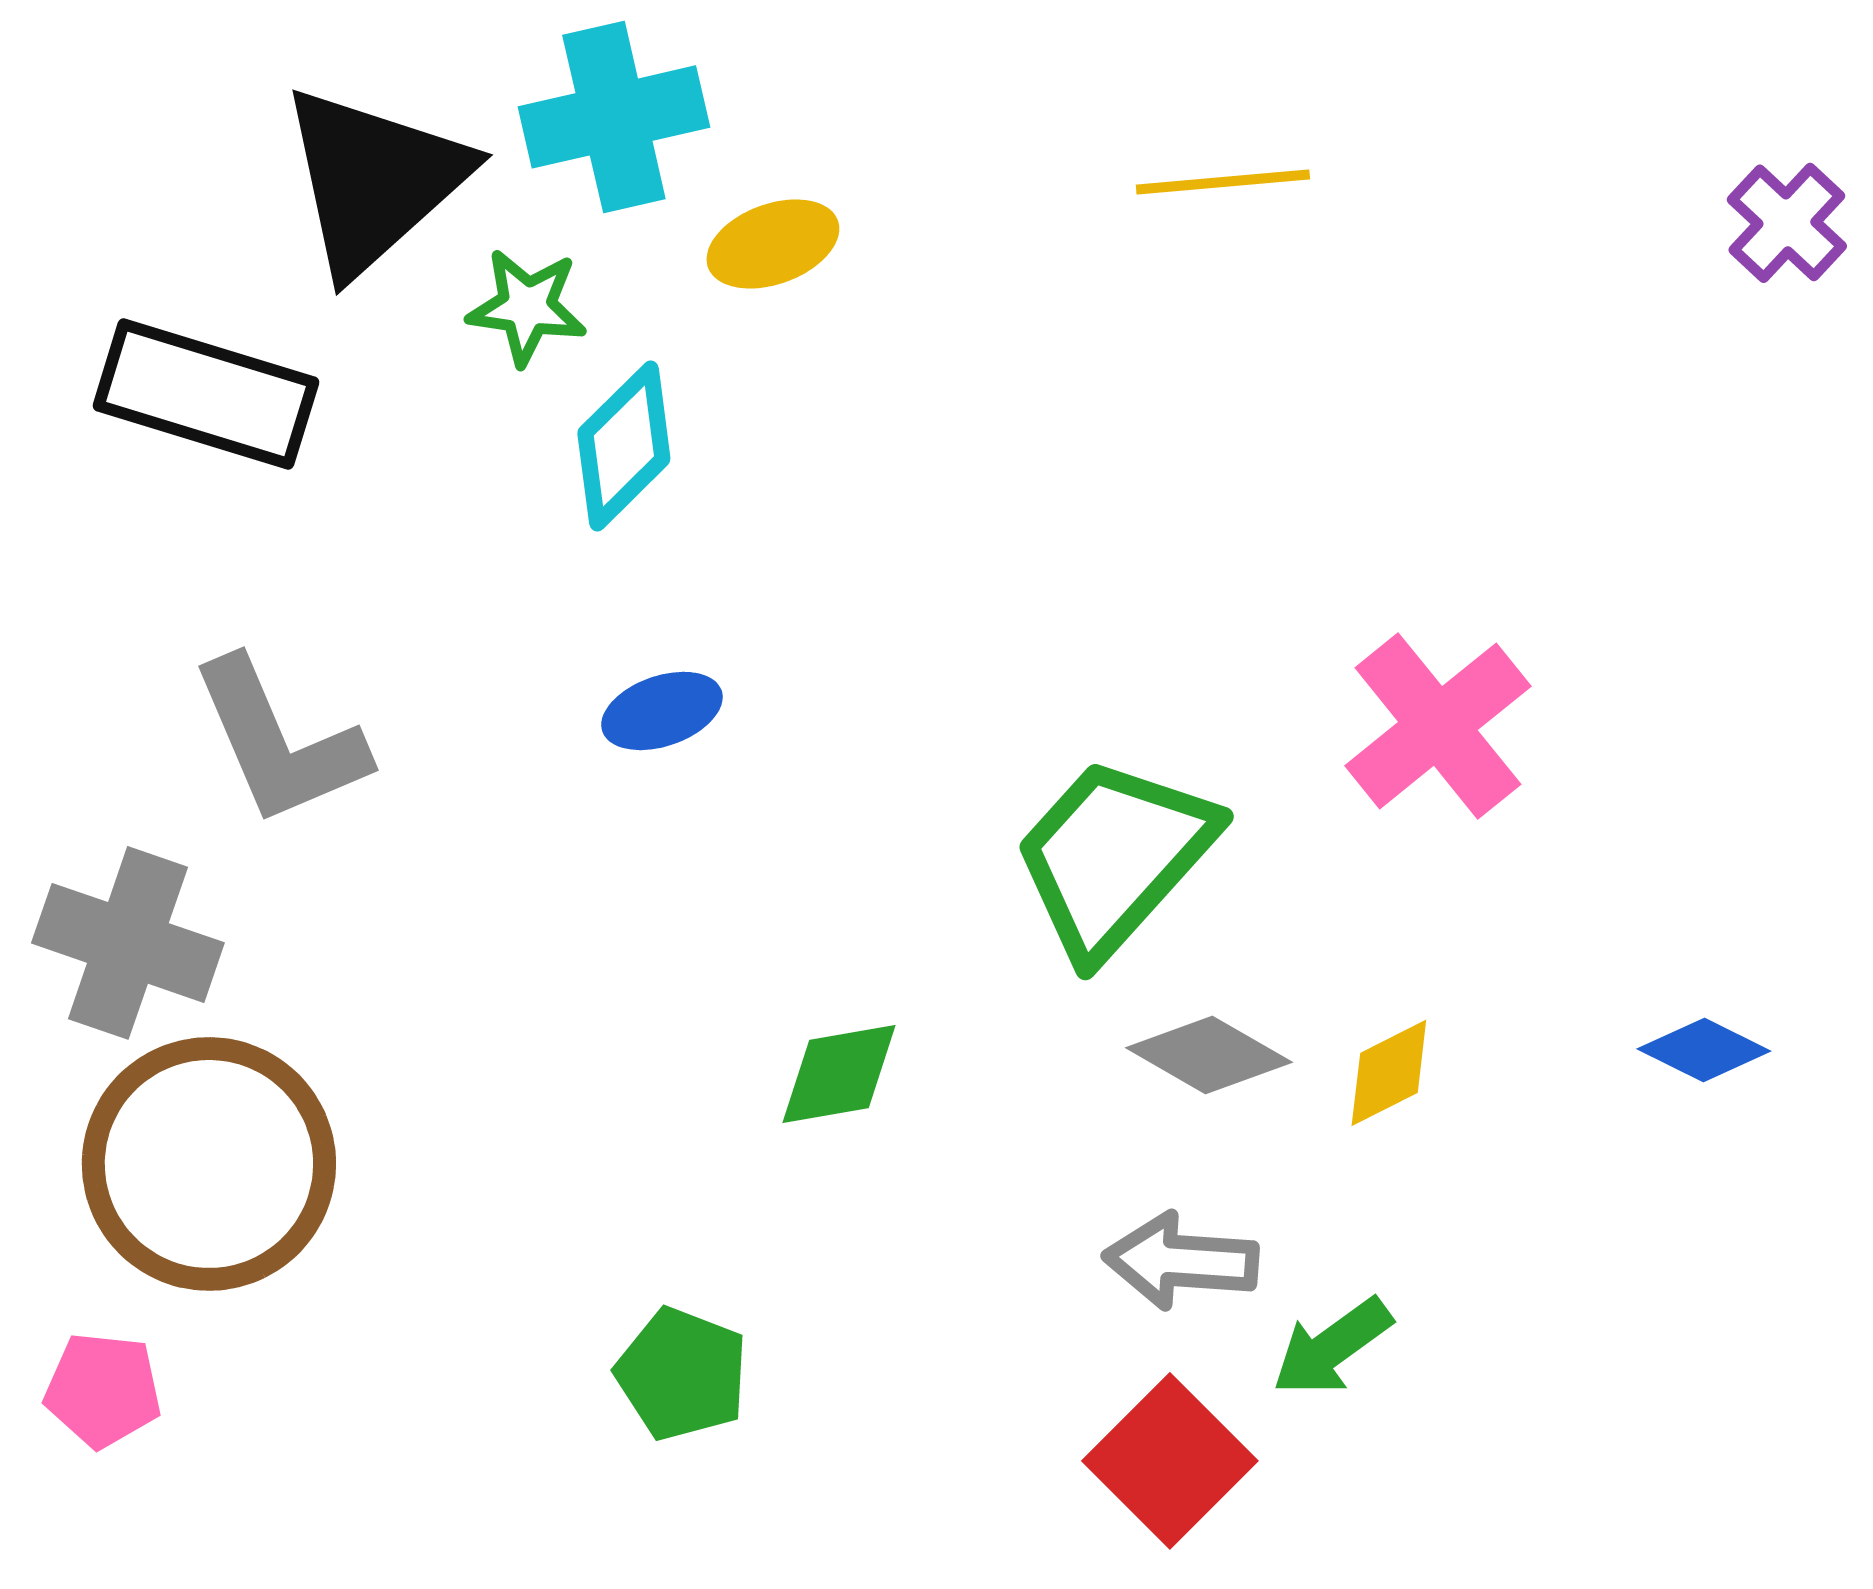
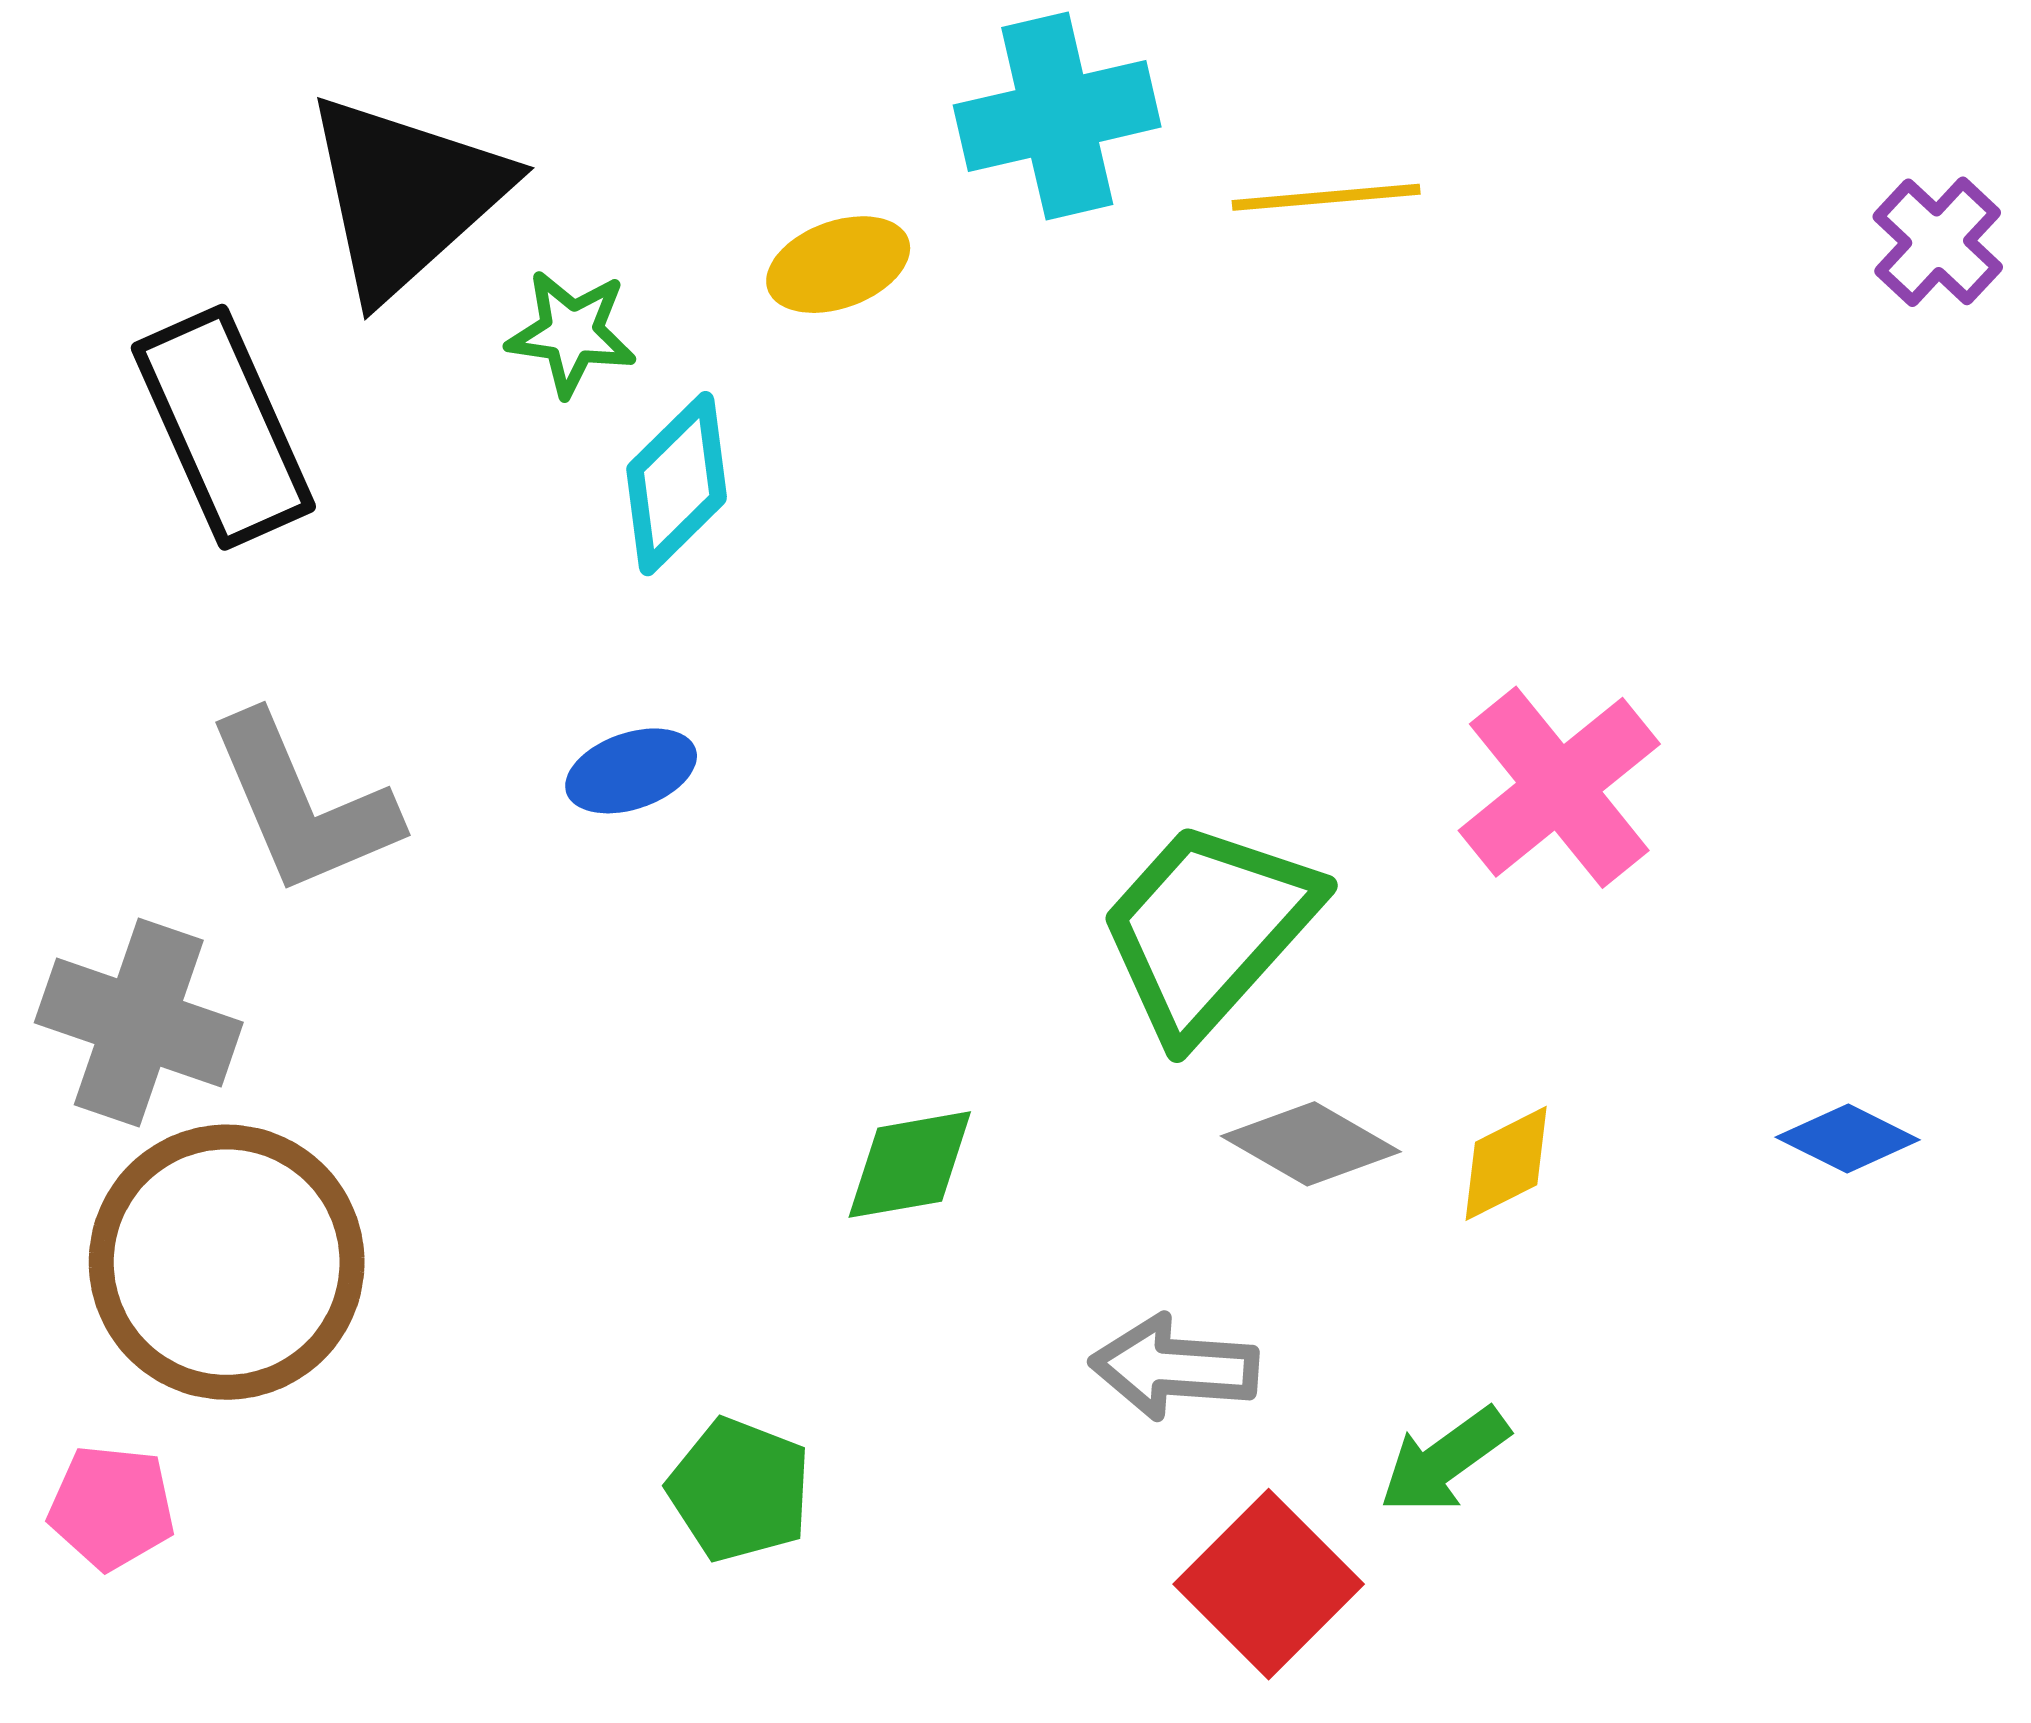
cyan cross: (614, 117) -> (1057, 116), moved
black rectangle: (206, 394) -> (223, 427), turned 49
blue ellipse: (662, 711) -> (631, 771), moved
gray arrow: (1181, 1261) -> (1174, 1367), moved

